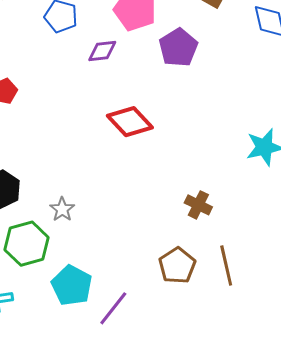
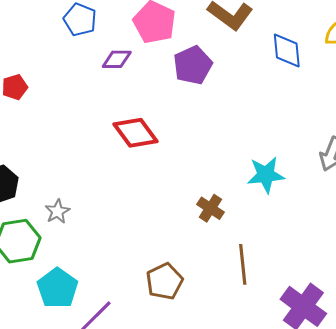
brown cross: (198, 205) -> (210, 208), moved
brown line: (226, 265) -> (243, 264), moved

